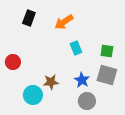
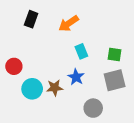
gray square: (107, 75) -> (115, 80), turned -30
blue star: (82, 80) -> (76, 77), moved
cyan circle: (33, 95) -> (32, 89), moved

